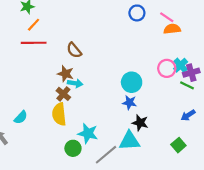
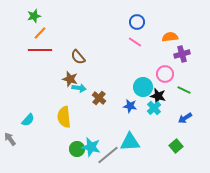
pink line: (167, 17) -> (135, 42), moved
cyan cross: (181, 65) -> (154, 108), moved
purple cross: (191, 73) -> (182, 54), moved
cyan circle: (132, 82) -> (143, 87), moved
brown cross: (63, 94) -> (99, 98), moved
black star: (140, 123) -> (158, 96), moved
cyan star: (88, 133) -> (91, 147), moved

